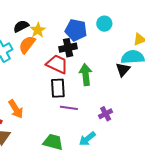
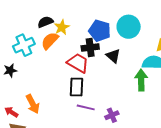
cyan circle: (104, 24) -> (129, 27), size x1.5
black triangle: (123, 70) -> (113, 56), moved, turned -35
green arrow: (86, 75) -> (141, 80), moved
purple cross: (106, 114) -> (112, 115), moved

